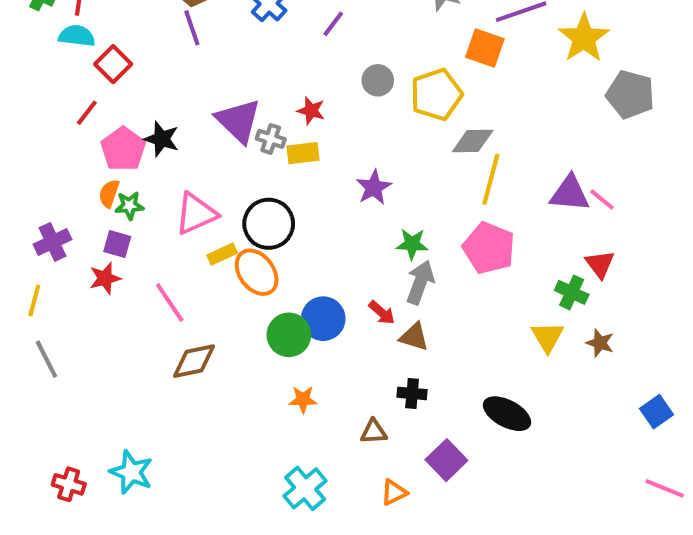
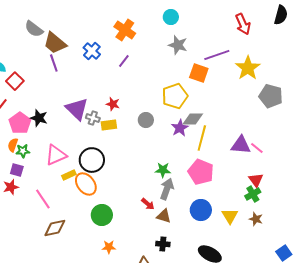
gray circle: (378, 80) -> (146, 120), moved
purple star: (374, 187) -> (180, 128), moved
green cross: (572, 292) -> (253, 194), moved, turned 35
blue circle: (323, 319) -> (201, 210), moved

